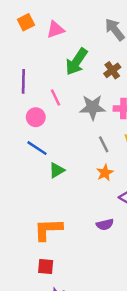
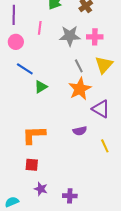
pink line: (56, 97) -> (40, 28), turned 32
pink circle: (36, 117) -> (16, 42), moved
orange star: (105, 173) -> (80, 89), size x1.6

